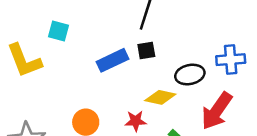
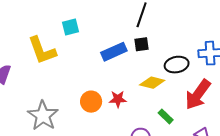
cyan square: (59, 31) -> (70, 27), turned -30
red star: (136, 121) -> (118, 99), moved

